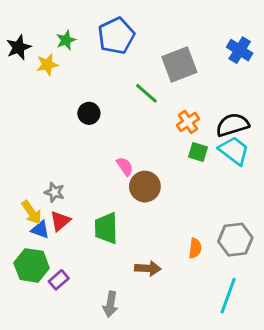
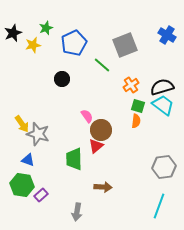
blue pentagon: (116, 36) -> (74, 43), moved
gray star: (54, 192) -> (38, 134), size x1.6
yellow arrow: (32, 212) -> (22, 124), moved
red triangle: (60, 221) -> (96, 146), moved
orange semicircle: (195, 248) -> (136, 121), moved

